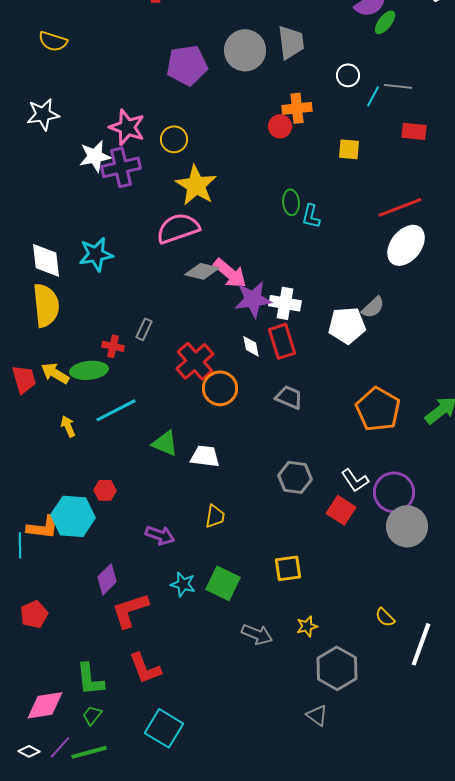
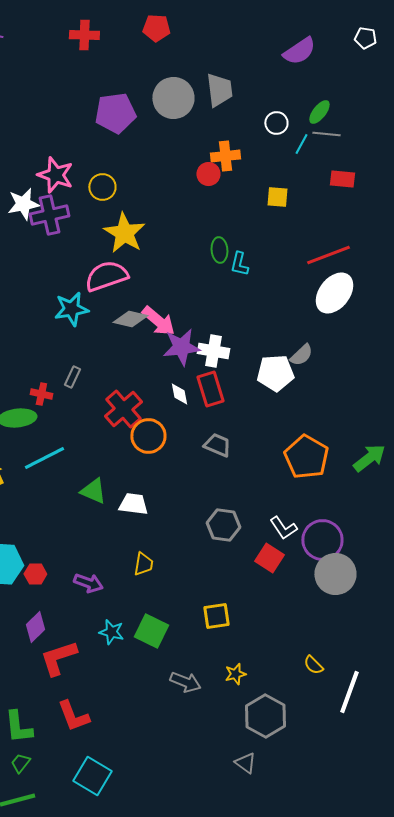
green ellipse: (385, 22) -> (319, 112), moved
cyan star: (96, 254) -> (71, 309), moved
red hexagon: (105, 490) -> (35, 574), moved

